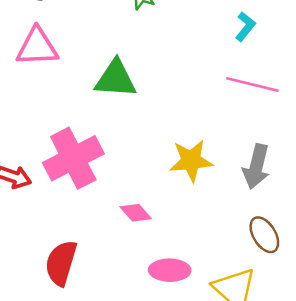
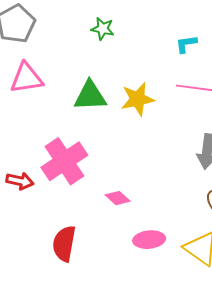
cyan L-shape: (245, 27) -> (186, 44), turned -130
yellow star: (191, 161) -> (138, 99), moved

